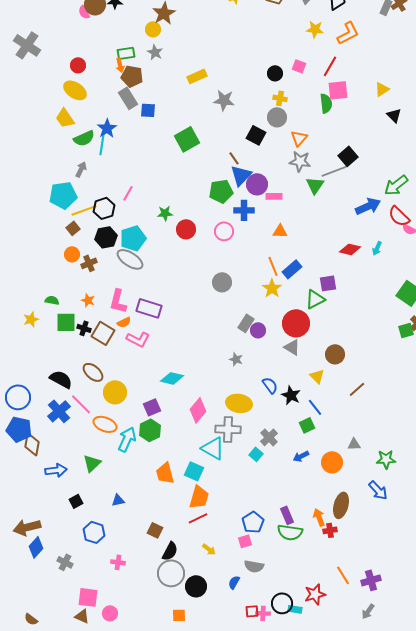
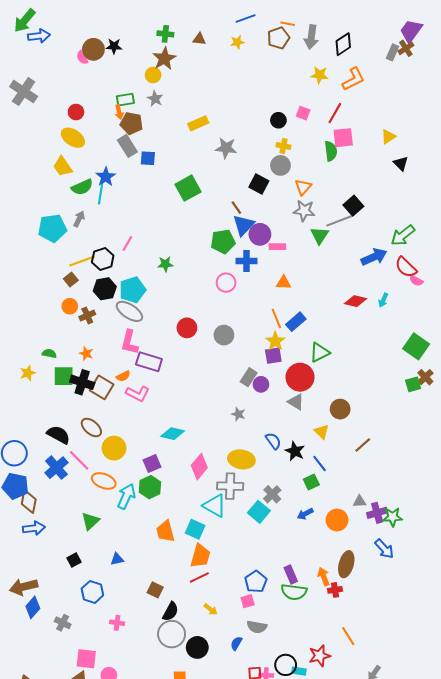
cyan pentagon: (63, 195) -> (52, 228), moved
red circle: (186, 229) -> (187, 328), moved
purple square: (328, 283) -> (273, 356), moved
pink L-shape: (118, 301) -> (129, 342), moved
black cross: (84, 328) -> (82, 382), size x1.6
cyan square: (256, 454) -> (259, 512), size x1.5
blue arrow: (56, 470) -> (34, 528), moved
purple cross: (371, 580) -> (377, 513), moved

